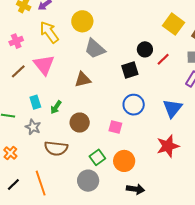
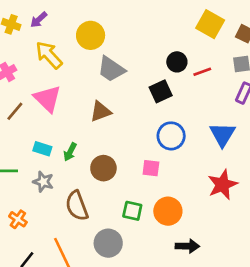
red line: (163, 59) -> (202, 72), turned 32
cyan rectangle: (35, 102) -> (42, 149), turned -48
brown semicircle: (56, 148) -> (77, 206), turned 70
green square: (97, 157) -> (132, 211), turned -35
gray circle: (88, 181) -> (108, 243), moved

